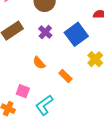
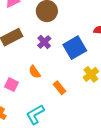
pink square: (23, 91) -> (11, 85), moved

